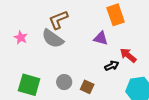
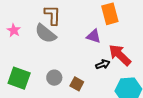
brown L-shape: (58, 20) -> (52, 15), turned 110
red arrow: (128, 55) -> (120, 55), size x1.4

